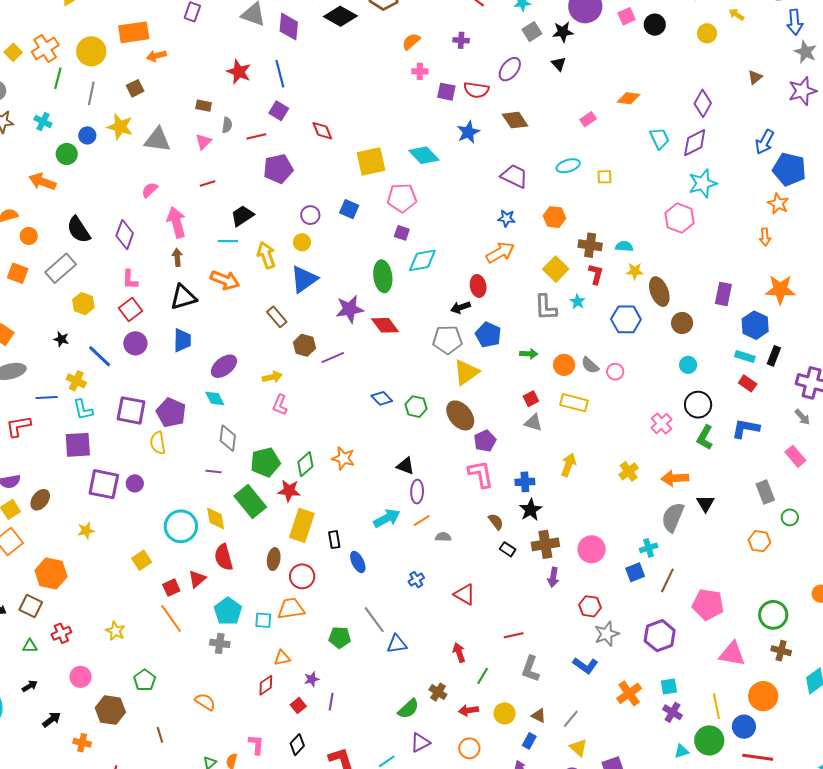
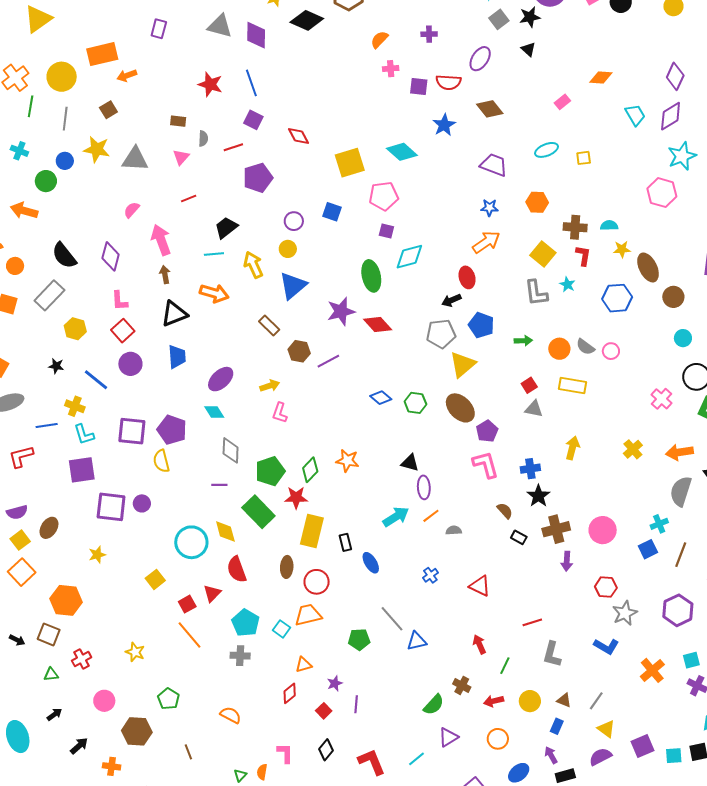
cyan square: (263, 620) -> (281, 629), turned 36

